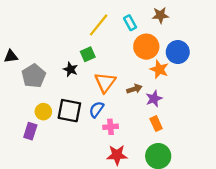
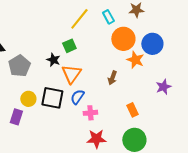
orange triangle: (105, 82) -> (71, 74), moved
brown arrow: (134, 89) -> (112, 78), turned 128
purple star: (154, 99) -> (163, 87), moved

